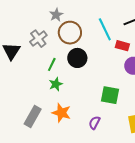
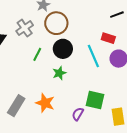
cyan line: (105, 29) -> (93, 56), moved
green star: (56, 84) -> (59, 73), moved
green square: (110, 95) -> (95, 100), moved

